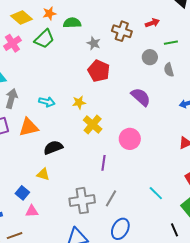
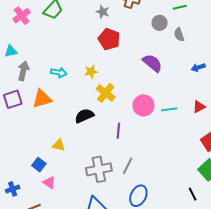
black semicircle: (53, 148) -> (84, 116), moved
cyan line: (156, 193) -> (169, 109), moved, turned -49
pink triangle: (32, 211) -> (49, 182), turned 40

